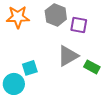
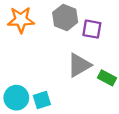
cyan square: (30, 68) -> (42, 100), moved

